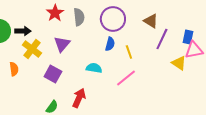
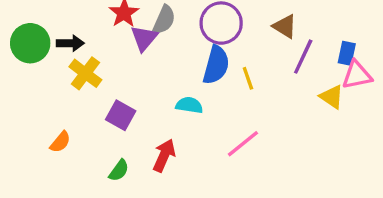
gray semicircle: (79, 17) -> (164, 20), turned 30
purple triangle: (62, 44) -> (144, 38), moved
blue semicircle: (110, 44) -> (216, 65), size x1.6
orange semicircle: (14, 69) -> (60, 142), moved, turned 48
pink line: (126, 78) -> (243, 144), moved

